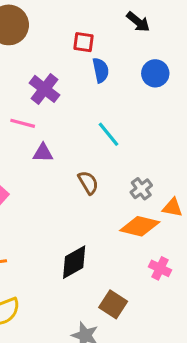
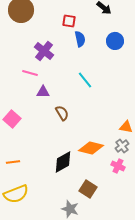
brown semicircle: (88, 183) -> (62, 113), moved
gray cross: (141, 189) -> (122, 146), moved
orange diamond: (140, 226) -> (91, 148), moved

